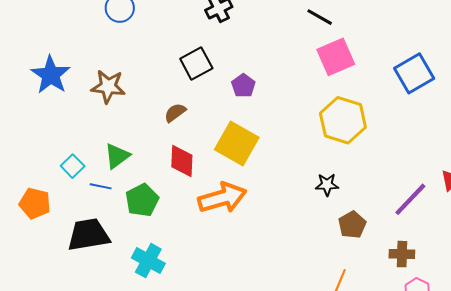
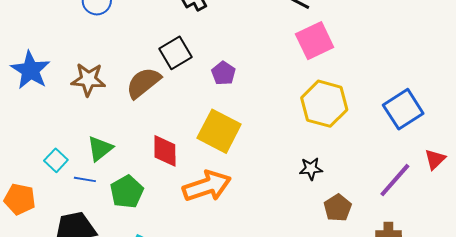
blue square: (414, 73) -> (403, 109), moved
brown semicircle: (175, 113) -> (143, 83), moved, size x1.6

